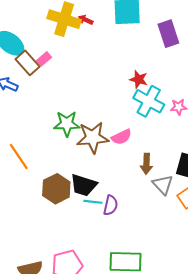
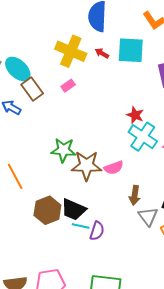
red arrow: (86, 20) -> (102, 53), moved
pink rectangle: (44, 59) -> (68, 86), moved

